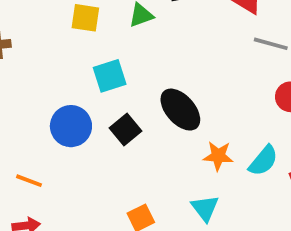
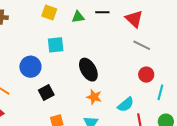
black square: (125, 129) -> (46, 92), moved
orange star: (218, 156) -> (94, 97), moved

